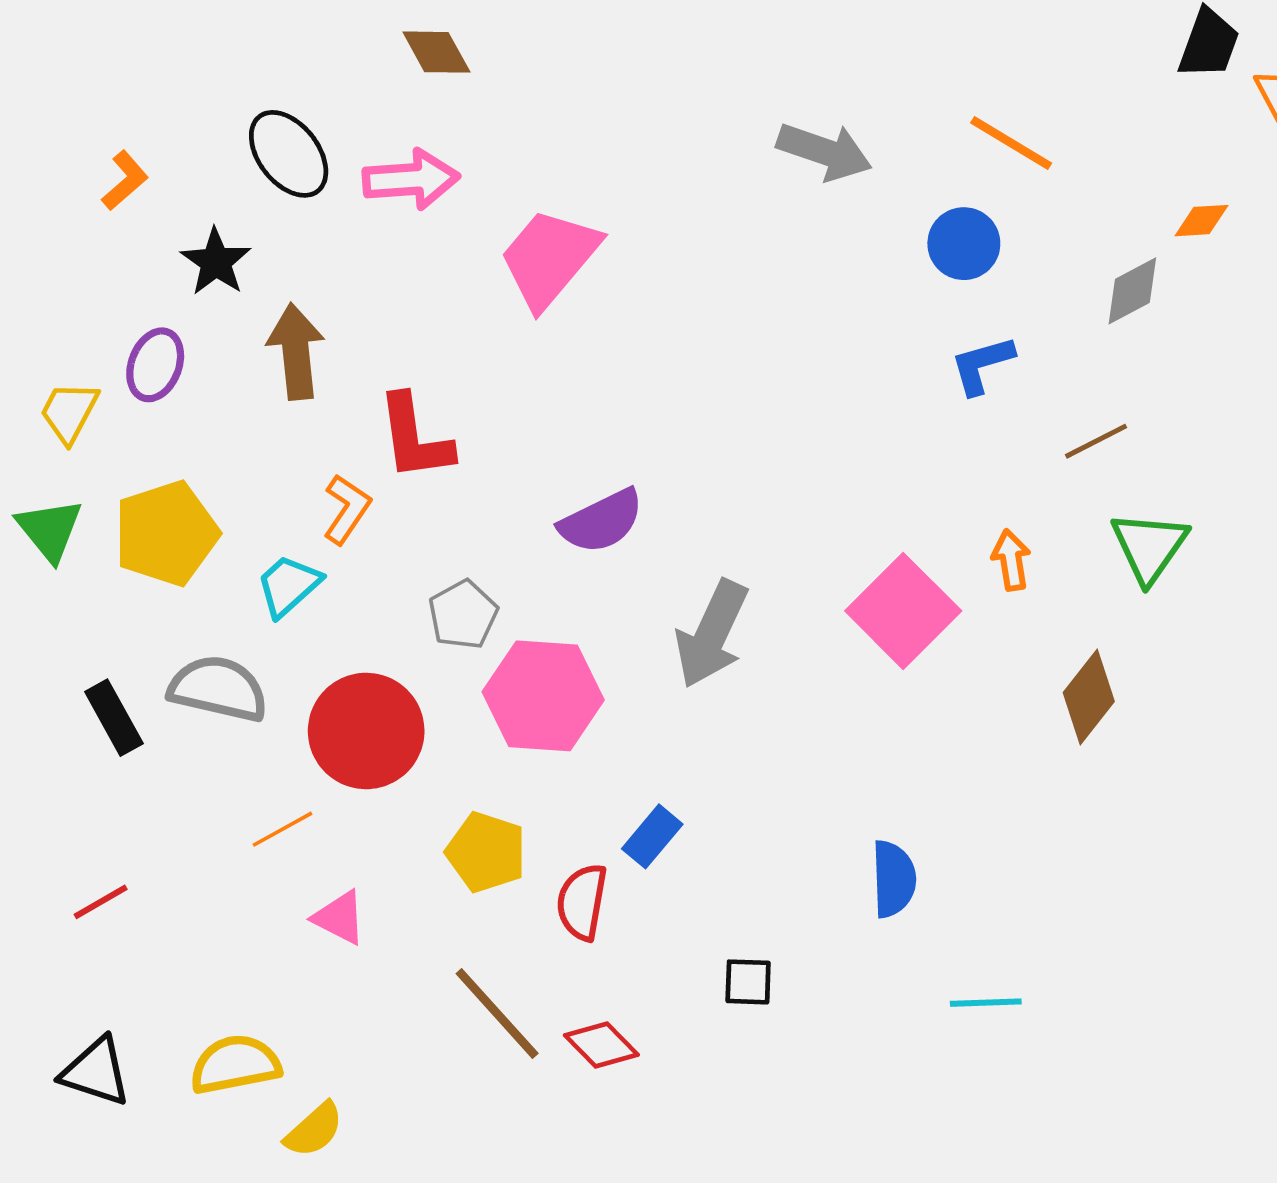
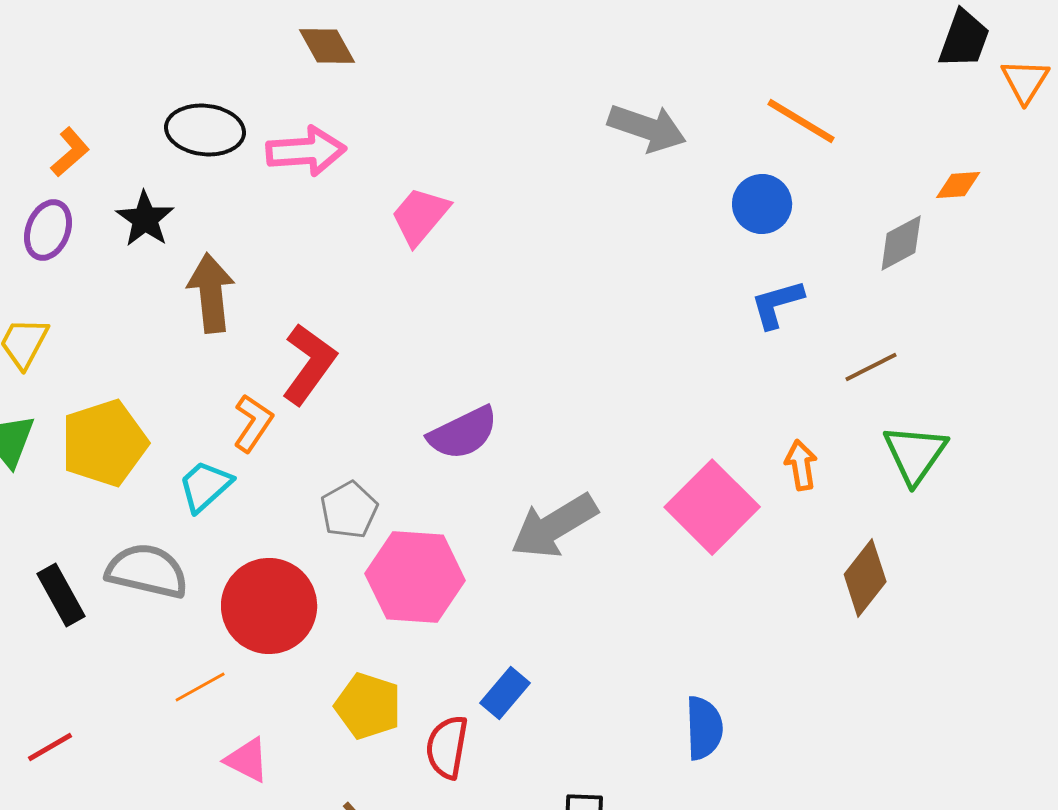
black ellipse: (289, 154) -> (205, 130), turned -46
pink trapezoid: (549, 258) -> (420, 216), size x0.7
purple ellipse: (155, 365) -> (48, 230), moved
red L-shape: (415, 438) -> (309, 364), turned -136
gray arrow: (712, 634) -> (554, 526), turned 34

